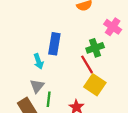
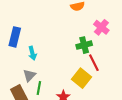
blue rectangle: (54, 44) -> (15, 37), moved
red line: (87, 64) -> (94, 63), moved

